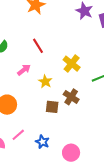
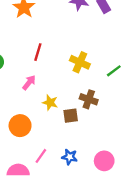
red line: (38, 46) -> (38, 52), turned 63
yellow star: (45, 82) -> (50, 103), moved

